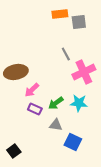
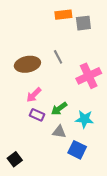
gray line: (66, 54) -> (58, 57), moved
brown ellipse: (16, 72) -> (27, 64), moved
cyan star: (79, 103) -> (84, 119), moved

